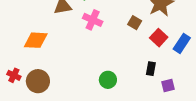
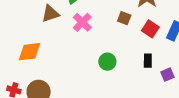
pink cross: (93, 20) -> (82, 22), turned 30
green circle: (108, 80) -> (107, 62), moved

